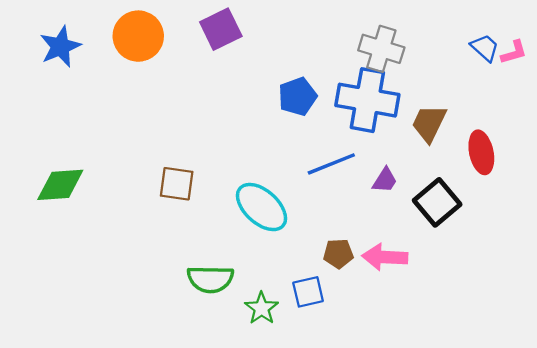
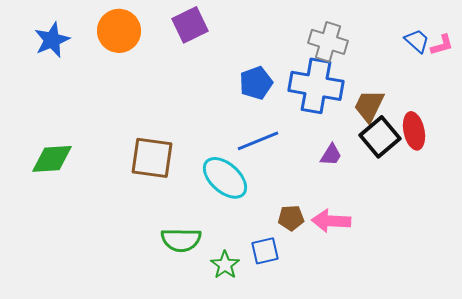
blue line: (331, 164) -> (258, 141), moved
brown square: (177, 184) -> (152, 158), size x1.4
black square: (437, 202) -> (380, 137), moved

